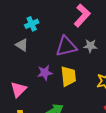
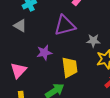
gray star: (90, 46) -> (93, 41), moved
yellow trapezoid: (68, 76) -> (70, 67), moved

